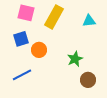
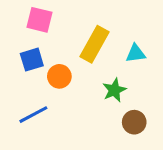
yellow rectangle: (54, 17) -> (94, 44), moved
cyan triangle: (89, 21) -> (136, 53), moved

